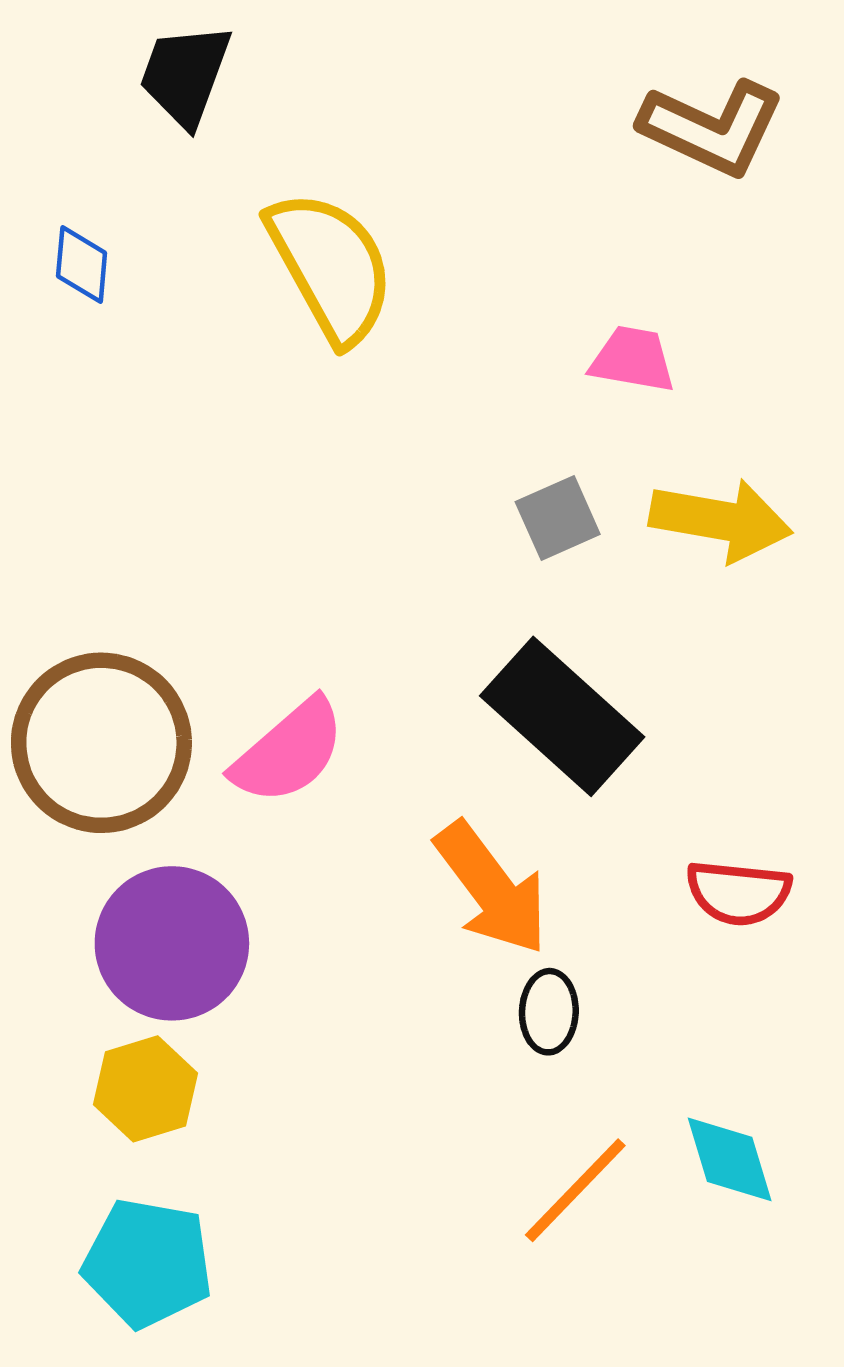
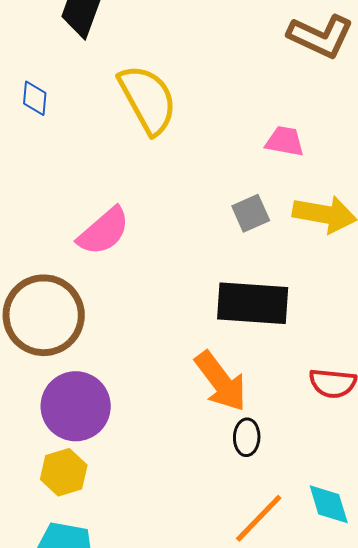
black rectangle: (562, 716) -> (253, 303), turned -38
pink semicircle: (289, 752) -> (104, 231), moved

